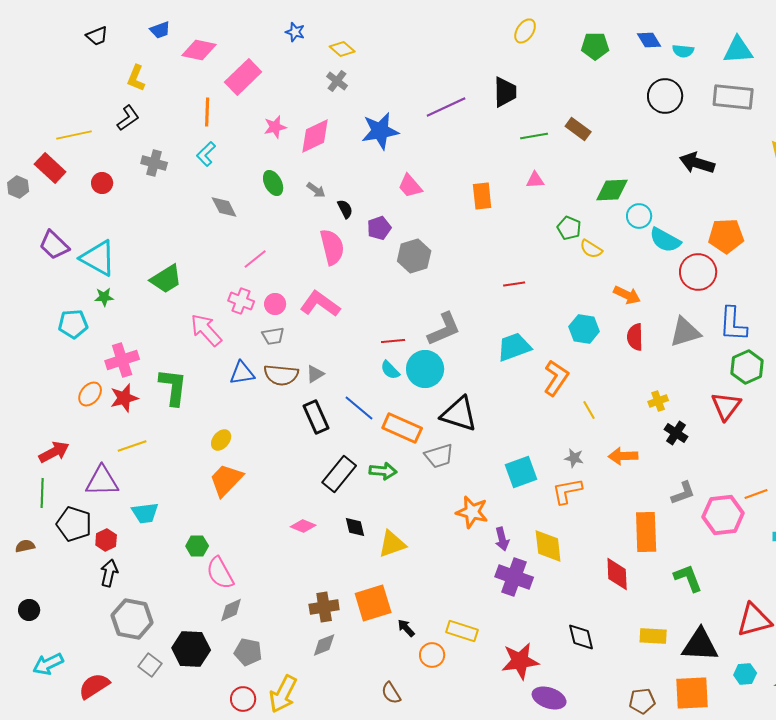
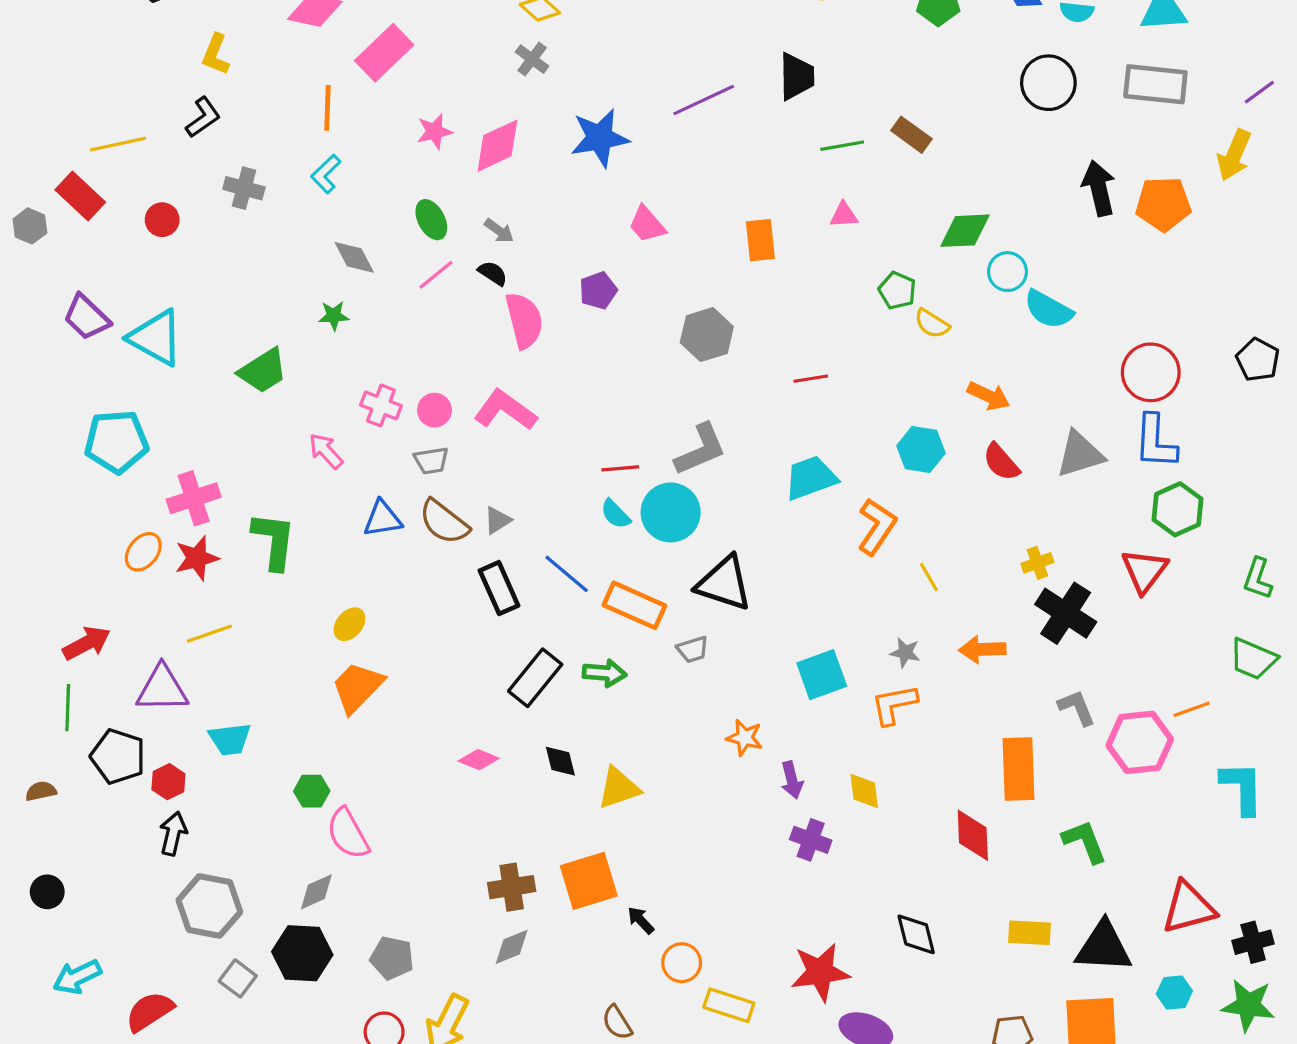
black arrow: (697, 163) -> (1099, 188), turned 60
black semicircle: (345, 209) -> (493, 273), moved, turned -30
orange pentagon: (726, 236) -> (1163, 204), moved
gray hexagon: (414, 256) -> (707, 335), moved
pink line: (255, 259) -> (436, 275), moved
red circle: (698, 272) -> (1151, 372), moved
green star: (104, 297) -> (334, 316), moved
cyan pentagon: (73, 324) -> (116, 442), size x1.4
pink arrow: (206, 330) -> (326, 451), size x0.7
red semicircle: (635, 337) -> (1001, 462), turned -40
brown semicircle: (281, 375) -> (444, 522), turned 32
black cross: (676, 433) -> (1066, 613), size x1.6
gray trapezoid: (439, 456) -> (693, 649), size x0.7
gray L-shape: (683, 493) -> (1077, 708), turned -92
orange star: (472, 512) -> (745, 738), size x0.7
yellow diamond: (548, 546) -> (864, 791), size x0.7
purple cross: (514, 577) -> (811, 840), size x0.7
gray diamond: (231, 610) -> (316, 892), moved
yellow rectangle: (462, 631) -> (729, 1005), moved

